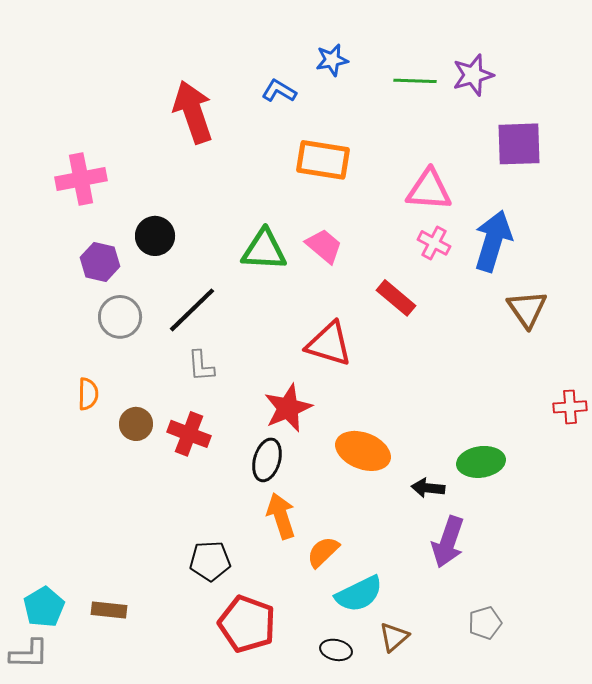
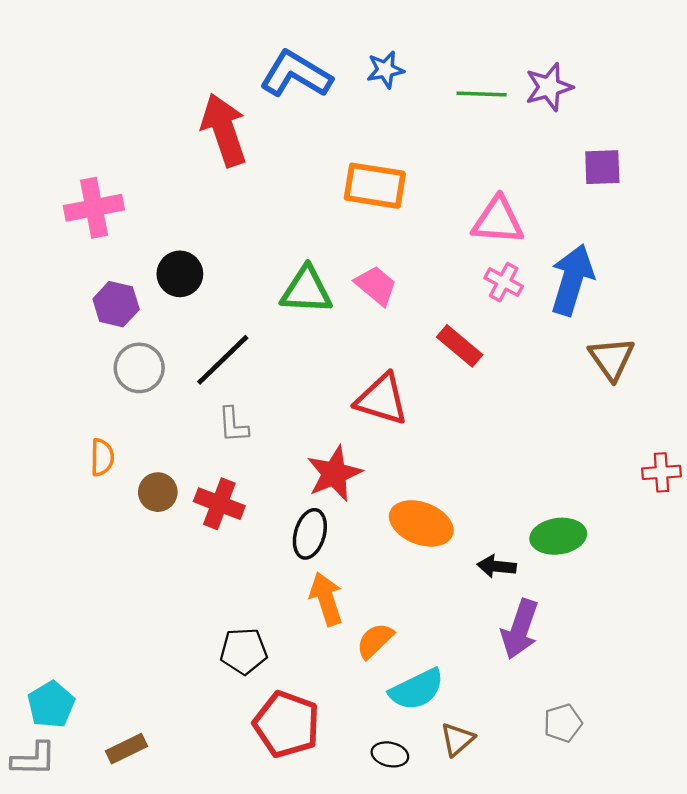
blue L-shape: (279, 91) -> (296, 74), moved, size x1.8
purple square: (519, 144) -> (602, 167), size x0.7
brown rectangle: (109, 610) -> (126, 749), moved, turned -32

